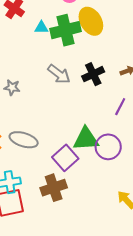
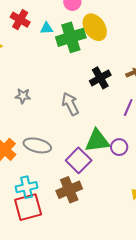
cyan triangle: (41, 27) -> (46, 28), moved
gray arrow: (59, 74) -> (70, 104), moved, turned -150
purple circle: (108, 147) -> (119, 147), size x0.7

